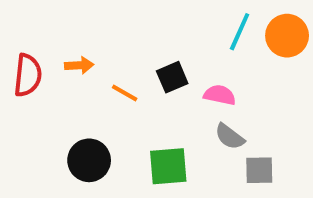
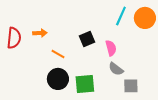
orange line: (125, 93) -> (58, 54), moved
pink semicircle: (220, 95) -> (111, 48), turned 63
black circle: (89, 160) -> (58, 79), moved

